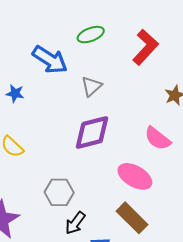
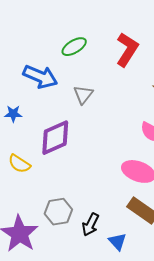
purple diamond: (92, 132) -> (55, 138), moved
gray hexagon: (59, 192) -> (58, 212), moved

